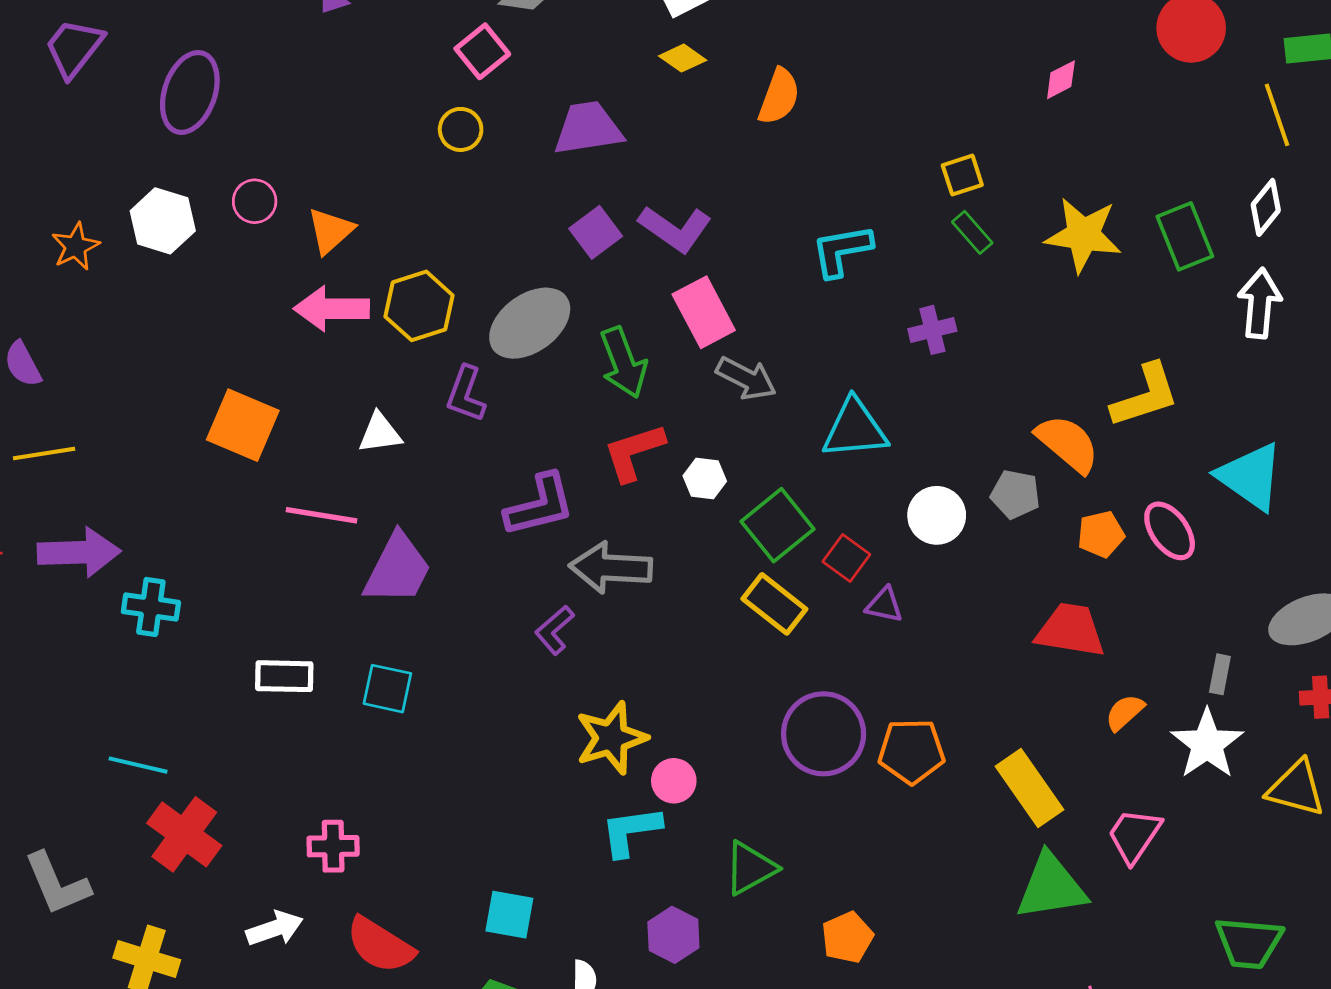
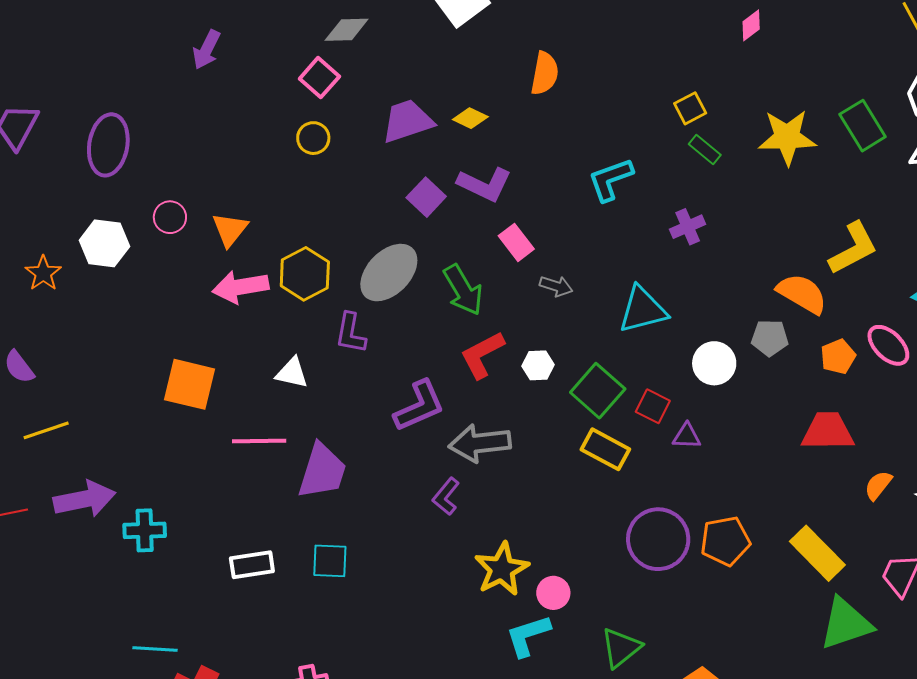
yellow diamond: (683, 58) -> (470, 118), moved
pink rectangle: (704, 312) -> (516, 242), size x0.7
gray arrow: (746, 378) -> (556, 286), size x0.7
white triangle: (380, 433) -> (292, 373), turned 30

